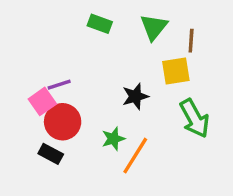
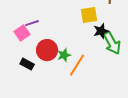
yellow square: (176, 71) -> (89, 15), moved
black star: (135, 96) -> (101, 31), moved
red circle: (63, 122) -> (47, 50), moved

